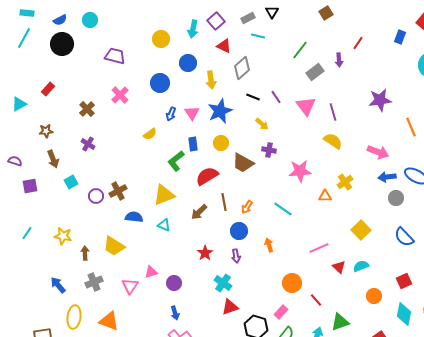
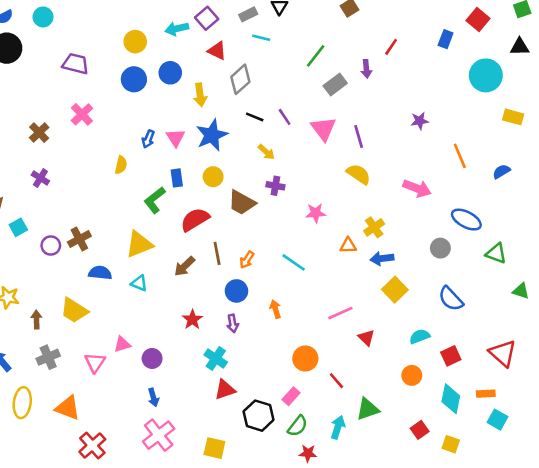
cyan arrow: (193, 29) -> (177, 29), turned 66
blue circle: (160, 83) -> (134, 79), moved
purple star: (380, 100) -> (420, 121), size x0.6
yellow semicircle: (150, 134) -> (121, 165), turned -40
pink star: (300, 171) -> (316, 213), size x0.7
blue arrow: (387, 177) -> (382, 258), moved
cyan semicircle: (361, 266) -> (420, 336), moved

